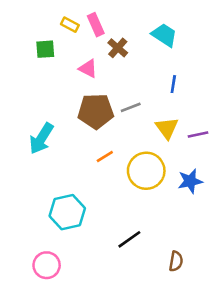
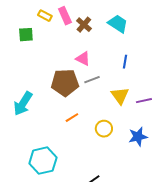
brown cross: (118, 48) -> (84, 25), moved
pink triangle: (88, 69) -> (83, 59), moved
yellow circle: (146, 171) -> (104, 129), size x0.6

